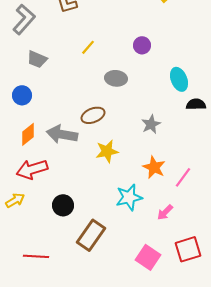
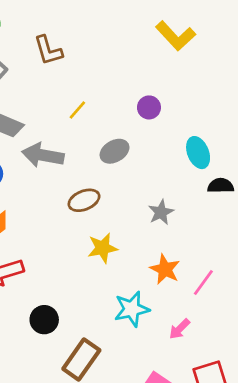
gray ellipse: (116, 78) -> (114, 151), turned -35
gray arrow: (62, 134) -> (43, 155), moved

